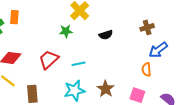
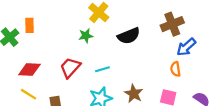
brown cross: (147, 27) -> (172, 24), size x1.5
black semicircle: (106, 35) -> (129, 36), size x1.5

